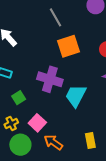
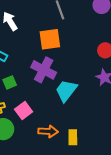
orange square: (69, 46) -> (50, 39), moved
orange arrow: (53, 142) -> (48, 131), moved, turned 138

